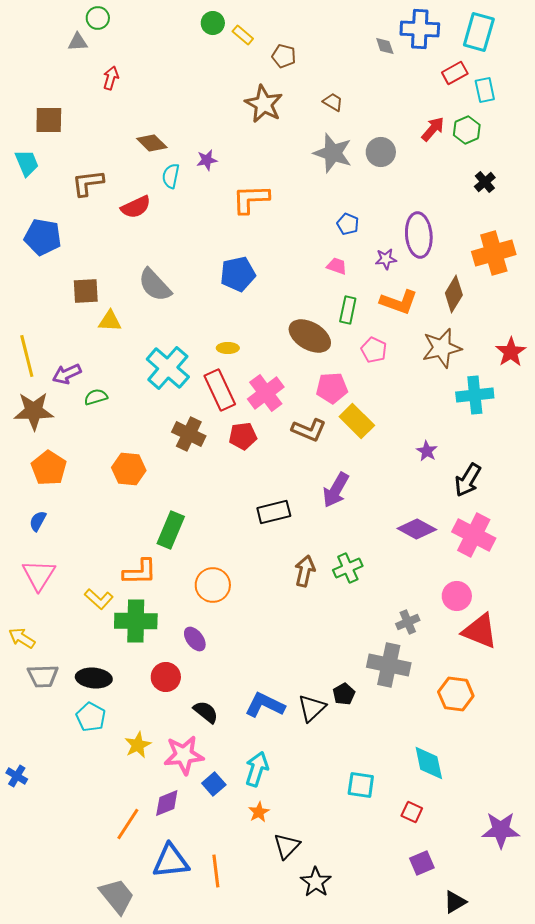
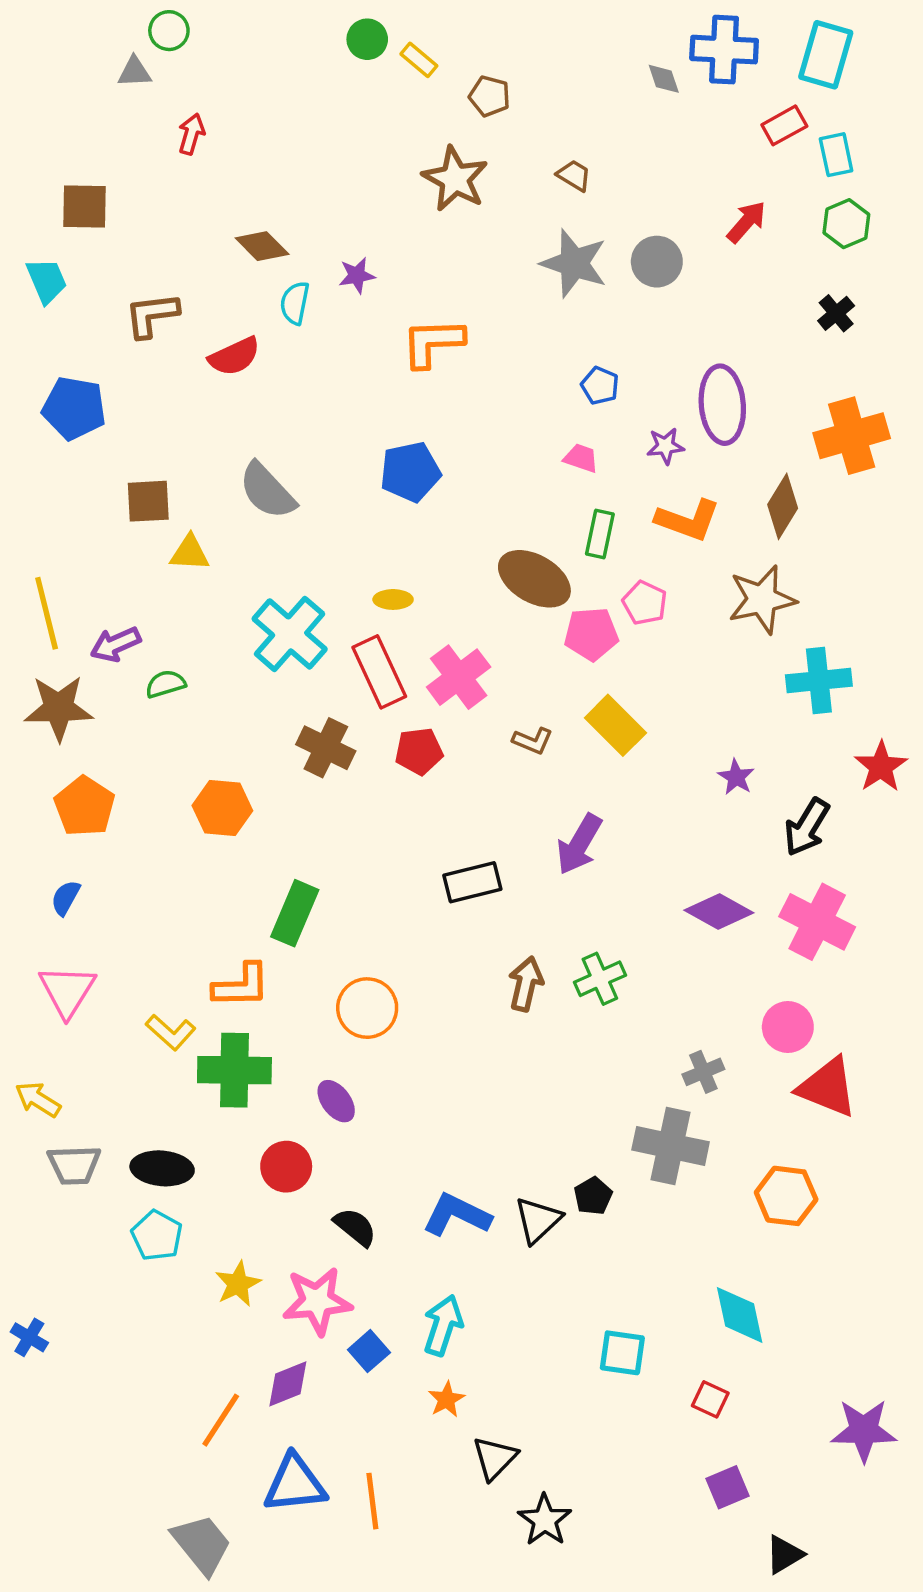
green hexagon: (467, 130) -> (846, 224), moved
red star: (511, 352) -> (881, 767), moved
pink pentagon: (332, 388) -> (591, 634), moved
brown L-shape: (309, 430) -> (533, 741), size x0.7

